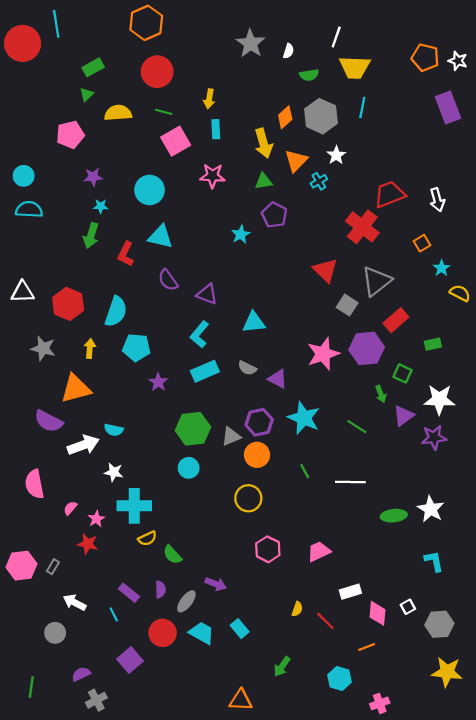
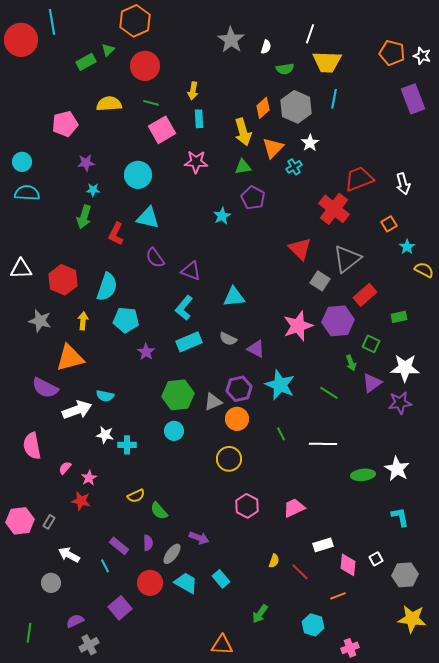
green triangle: (87, 94) -> (108, 50), moved
cyan cross: (134, 506) -> (127, 445), moved, size x0.6

